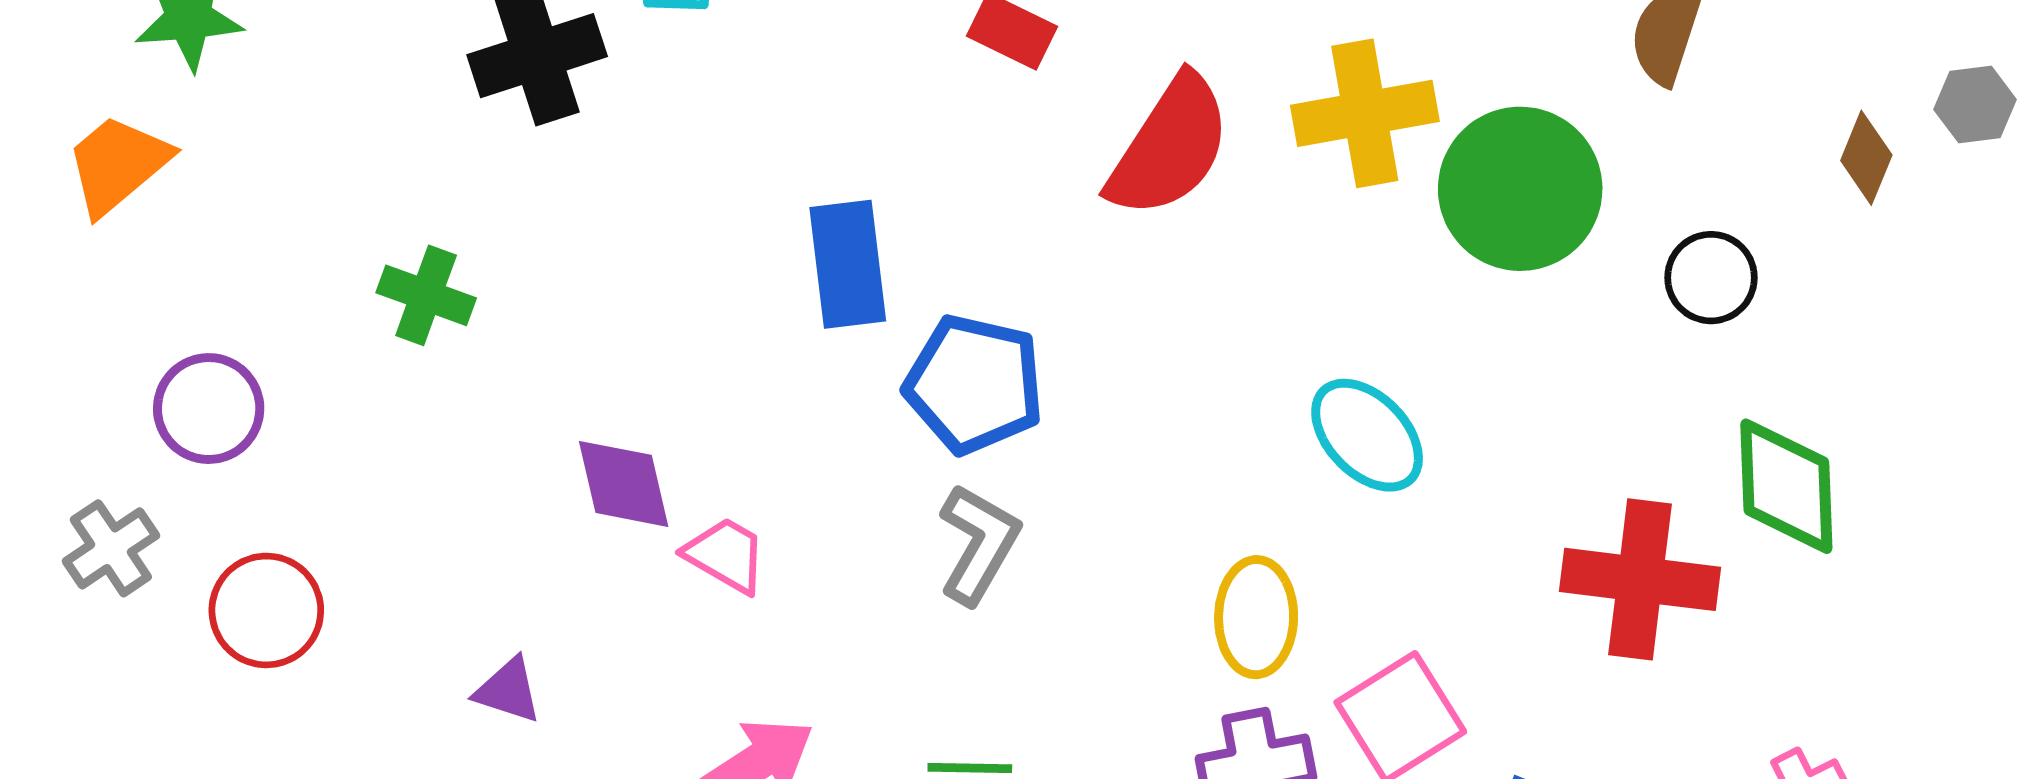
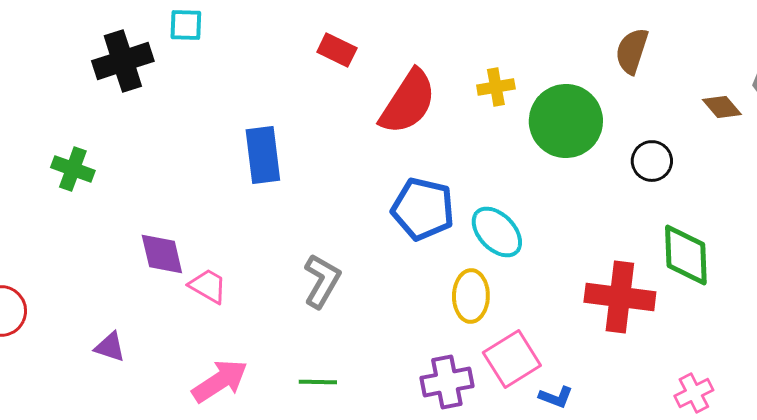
yellow cross: (1365, 113) -> (496, 87), size x0.6
brown diamond: (1866, 158) -> (722, 107), turned -63
blue pentagon: (974, 384) -> (423, 209), moved
yellow ellipse: (1256, 617) -> (471, 296), moved

